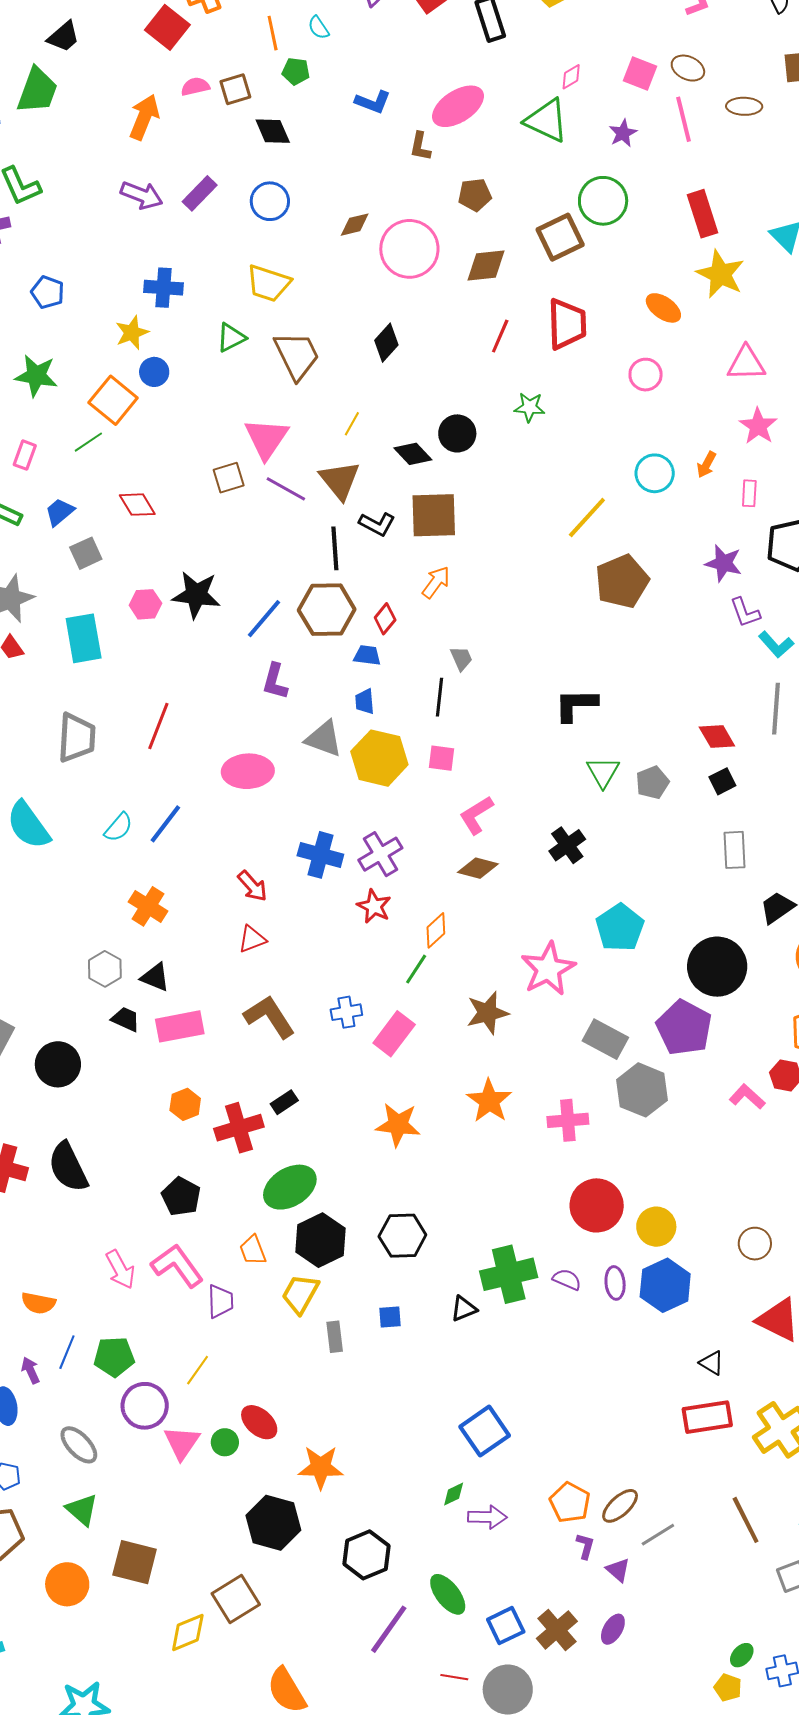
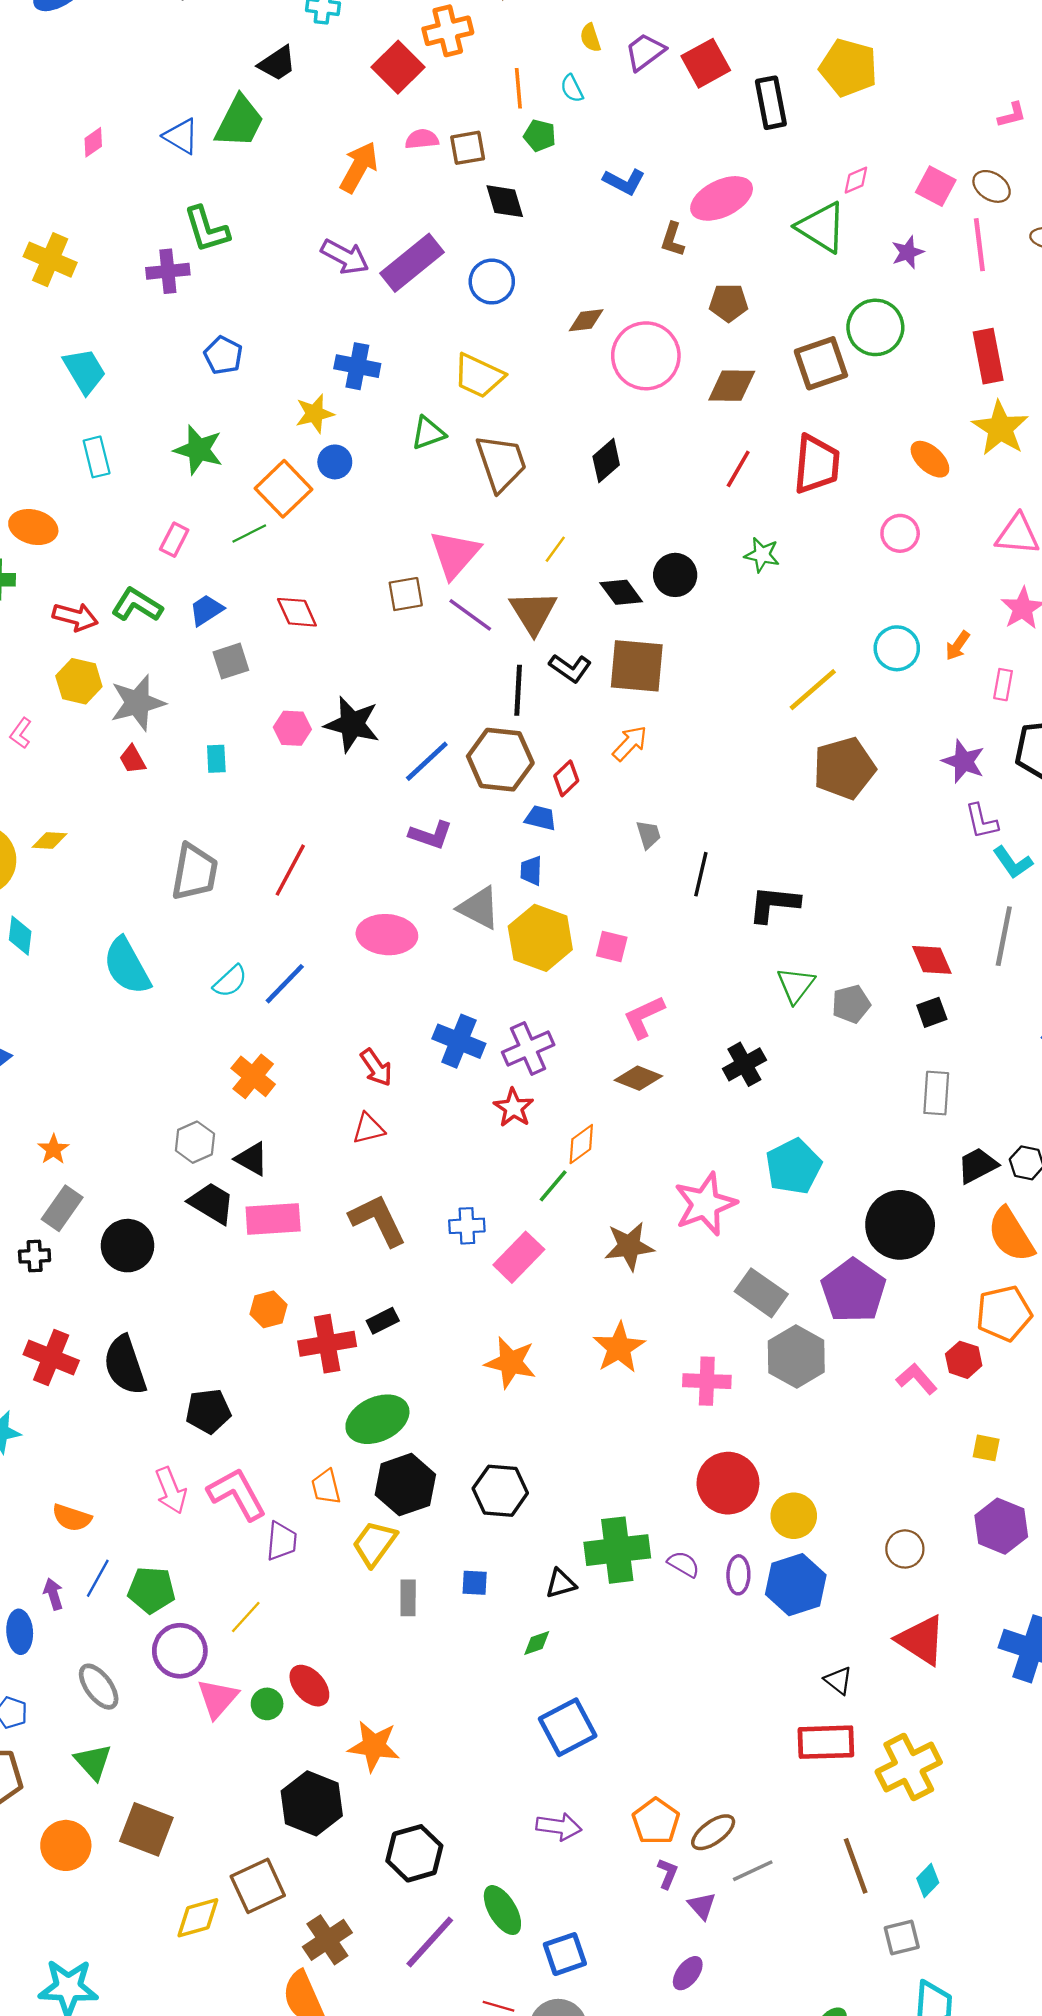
purple rectangle: (200, 193) -> (412, 263), size x1.5
cyan rectangle: (84, 638) -> (216, 759), size x0.5
purple L-shape: (275, 681) -> (431, 835), turned -93
black line: (440, 697) -> (701, 874), moved
black trapezoid: (126, 1019) -> (212, 1203), size x1.4
black pentagon: (181, 1197) -> (208, 1411), moved, turned 30
green diamond: (454, 1494) -> (537, 1643), moved
brown cross: (557, 1630) -> (327, 1940), moved

